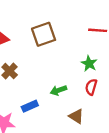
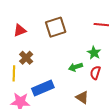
green arrow: (58, 90) -> (76, 67), moved
blue rectangle: (30, 106) -> (43, 88), size x1.5

